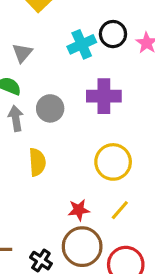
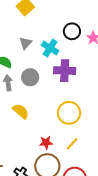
cyan cross: (82, 44) -> (50, 48), moved, turned -36
gray triangle: (22, 53) -> (26, 43), moved
yellow semicircle: (37, 162) -> (21, 111), turned -48

